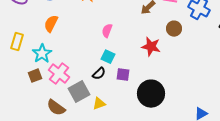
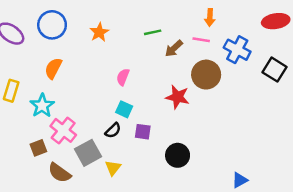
brown circle: (174, 29) -> (206, 75), size x1.5
brown square: (35, 76) -> (38, 148), moved
black circle: (151, 94) -> (178, 155), size x0.7
yellow triangle: (99, 104) -> (113, 168), turned -32

